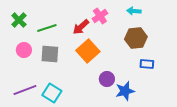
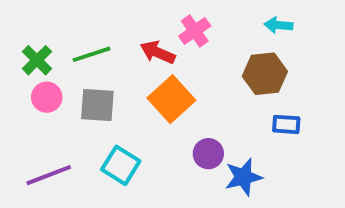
cyan arrow: (134, 11) -> (278, 25), moved
green cross: (19, 20) -> (37, 60), moved
red arrow: (81, 27) -> (158, 52), turned 66
cyan square: (52, 93) -> (121, 165), moved

